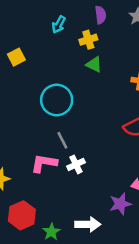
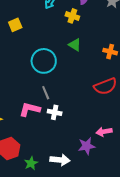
yellow cross: (88, 40) -> (72, 16), turned 32
green triangle: (94, 64) -> (75, 45), moved
white cross: (76, 164) -> (55, 112), turned 32

